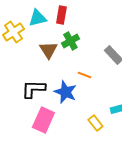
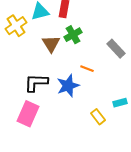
blue star: (65, 92) -> (68, 86), turned 30
pink rectangle: (43, 120) -> (28, 114), moved

